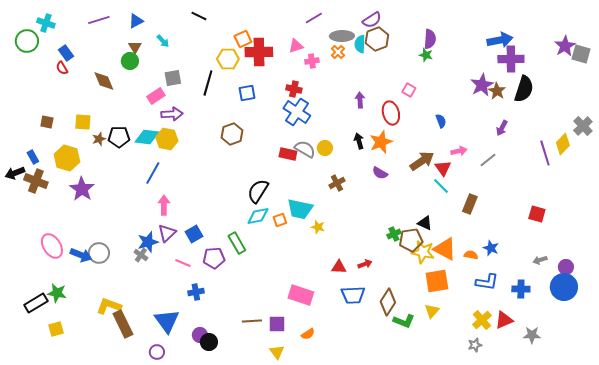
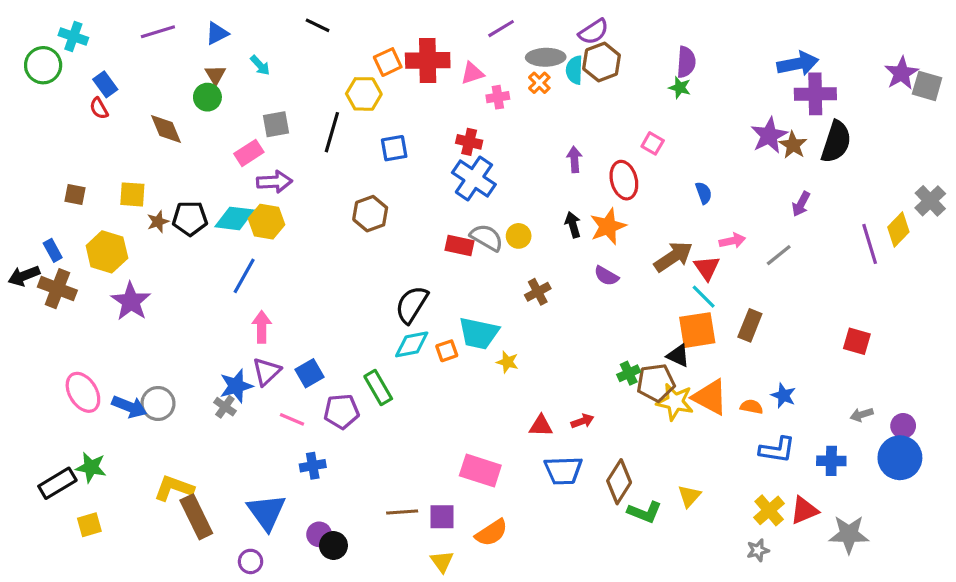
red cross: (259, 52) -> (428, 60), moved
orange square: (437, 281) -> (697, 330), moved
orange semicircle: (308, 334) -> (491, 533), size x1.5
gray star: (532, 335) -> (849, 534), size x1.4

